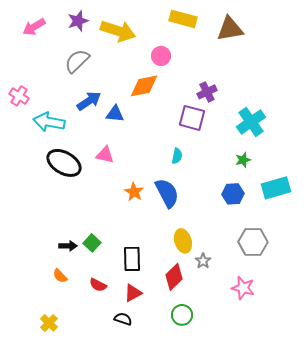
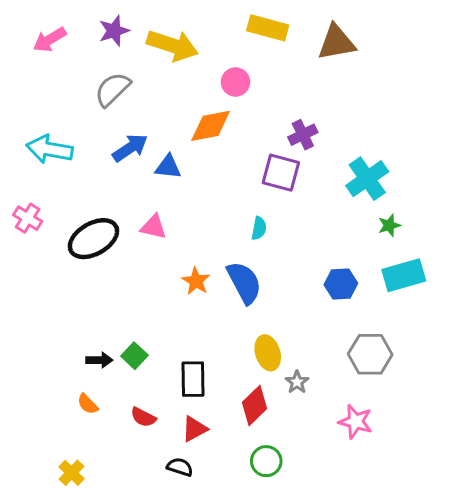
pink cross: (19, 96) -> (28, 218), moved
cyan arrow: (49, 122) -> (50, 149), moved
green star: (243, 160) -> (389, 225), moved
black ellipse: (64, 163) -> (93, 239), turned -60

